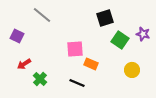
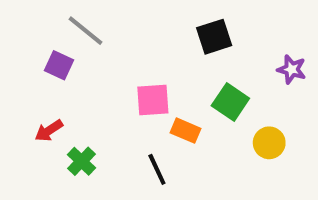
purple square: (17, 36) -> (59, 65), moved
green square: (120, 40) -> (230, 102), moved
black line: (77, 83) -> (157, 169), turned 42

